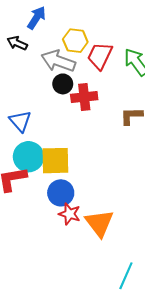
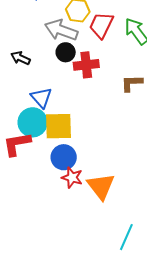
black arrow: (17, 43) -> (20, 58), moved
blue triangle: (20, 121) -> (41, 98), moved

